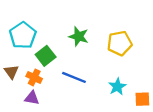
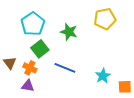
cyan pentagon: (23, 35) -> (33, 24), moved
yellow pentagon: (120, 43) -> (105, 19), moved

